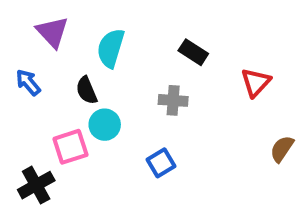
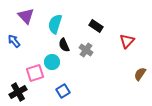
black semicircle: (87, 90) -> (64, 45), moved
gray cross: (173, 100) -> (86, 50), turned 32
blue square: (161, 163) -> (63, 91), moved

